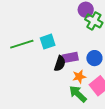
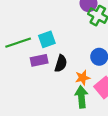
purple rectangle: (70, 57) -> (39, 60), moved
green arrow: (78, 94) -> (81, 97), turned 42

